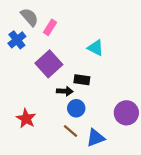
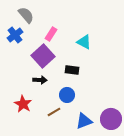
pink rectangle: (50, 27) -> (51, 34), moved
black arrow: (65, 91) -> (40, 80), moved
purple circle: (126, 113) -> (111, 119), moved
brown line: (70, 131) -> (54, 112), moved, turned -72

